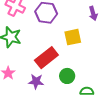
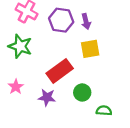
purple arrow: (93, 13) -> (86, 21), moved

